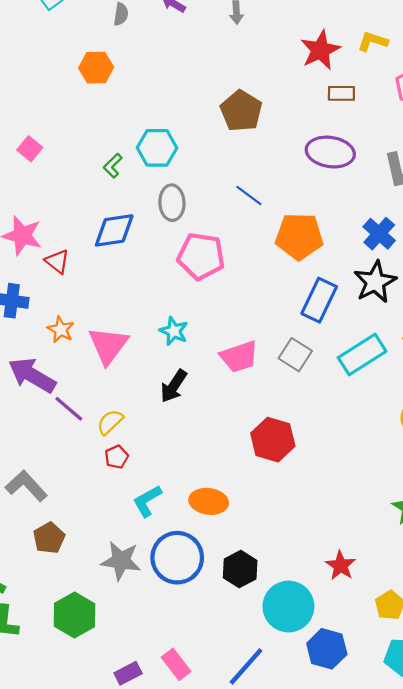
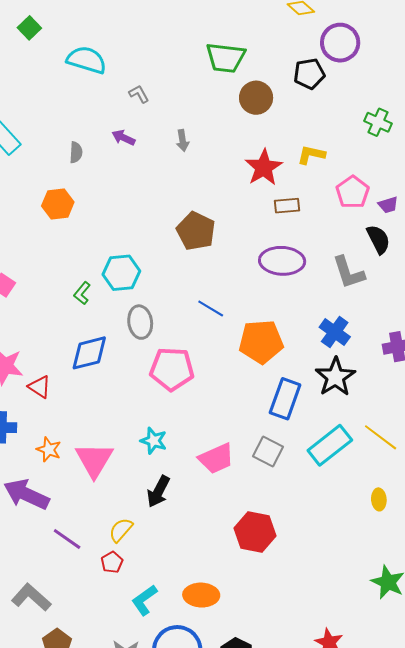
purple line: (69, 409) -> (67, 539), moved
yellow semicircle: (110, 422) -> (121, 530), moved

